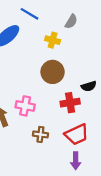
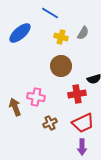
blue line: (29, 14) -> (50, 13), moved
gray semicircle: (71, 21) -> (83, 33), moved
brown cross: (40, 134) -> (50, 123), turned -32

